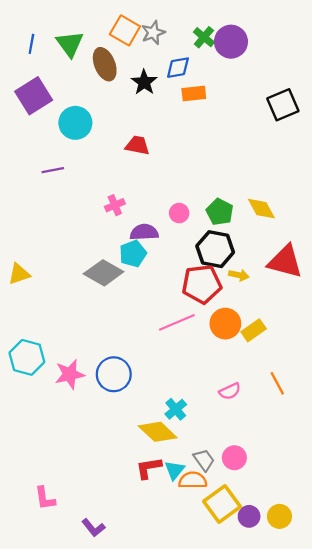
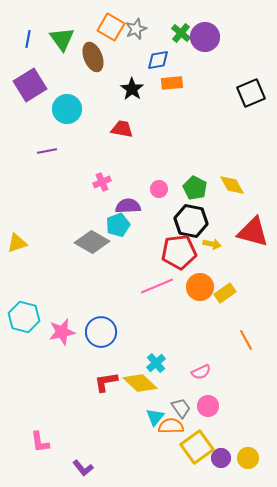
black star: (144, 82) -> (132, 89), moved
pink semicircle: (230, 391) -> (201, 372), moved
red L-shape: (149, 468) -> (106, 382), moved

